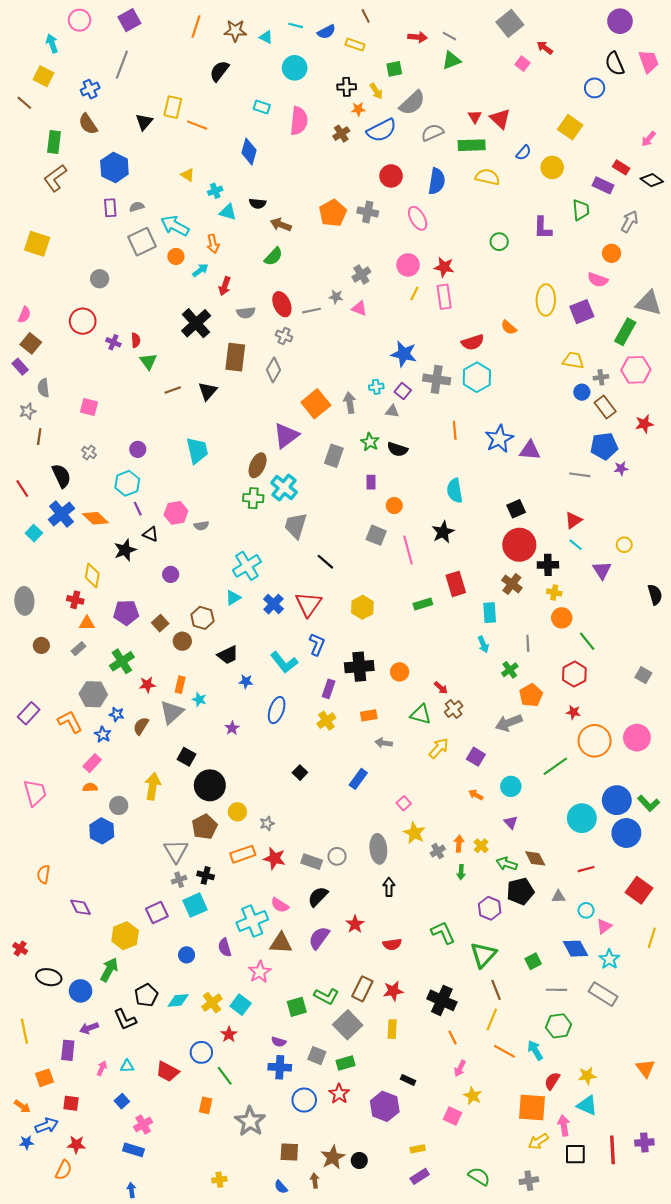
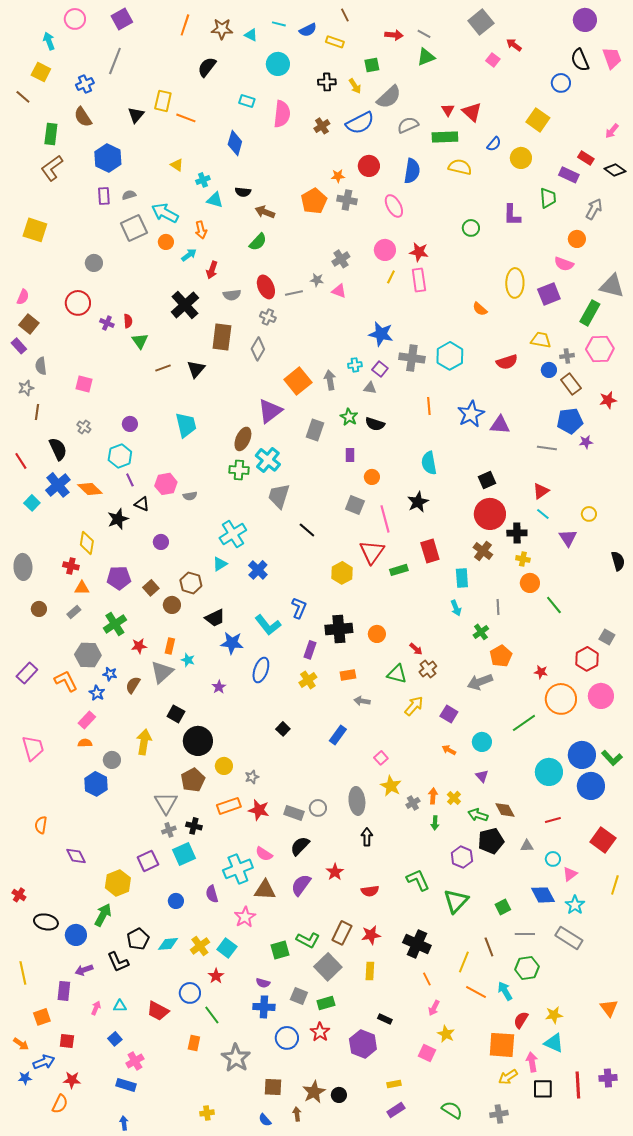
orange star: (358, 109) -> (338, 176), moved
red semicircle: (473, 342) -> (507, 362), moved
red triangle: (308, 604) -> (372, 552), moved
red hexagon: (574, 674) -> (587, 659), moved
blue star: (246, 681) -> (232, 643), size x1.6
brown line: (496, 990) -> (489, 947), moved

